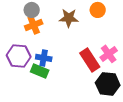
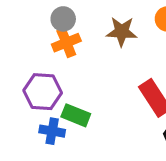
blue cross: (44, 58) -> (52, 131), moved

